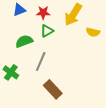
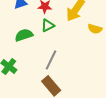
gray line: (41, 61) -> (51, 60), moved

